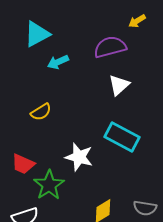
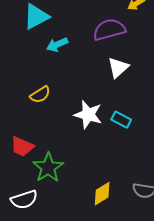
cyan rectangle: (122, 137) -> (121, 120), size x0.6
white star: (79, 157) -> (88, 115), moved

